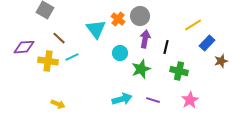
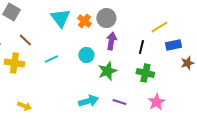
cyan triangle: (96, 29) -> (60, 18), moved
blue rectangle: (207, 43) -> (173, 45), turned 35
black line: (166, 47) -> (141, 47), moved
cyan line: (72, 57) -> (51, 59), moved

